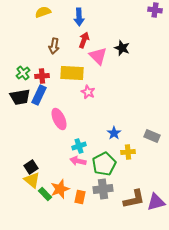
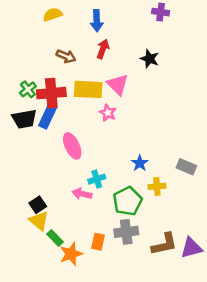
purple cross: (155, 10) -> (161, 12), moved
brown arrow: (54, 46) -> (66, 56), turned -77
pink triangle: (98, 56) -> (118, 85), moved
red cross: (42, 76) -> (51, 93), size x1.6
pink arrow: (78, 161) -> (82, 194), moved
orange star: (60, 189) -> (71, 254), moved

